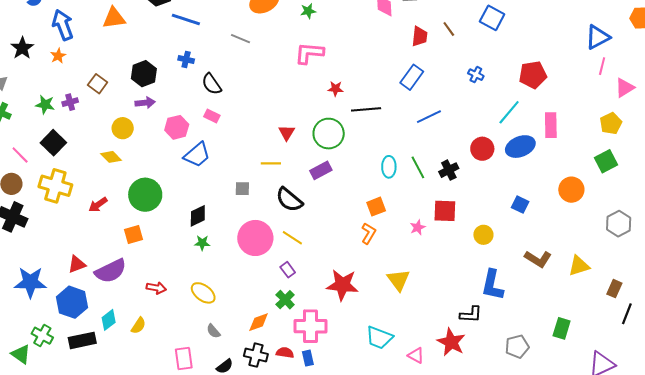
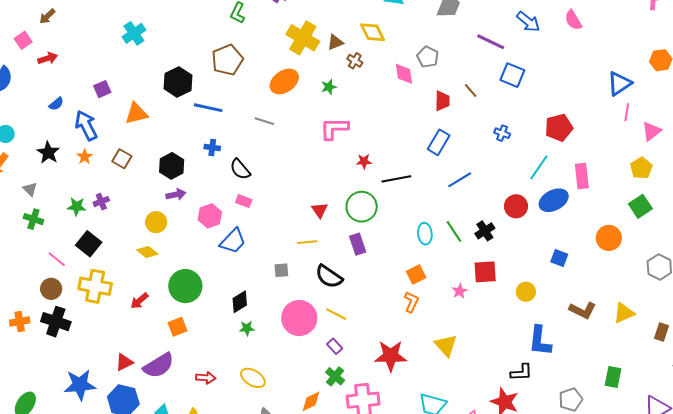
brown square: (98, 84) -> (122, 159), moved
purple rectangle: (321, 170) -> (358, 244), turned -75

